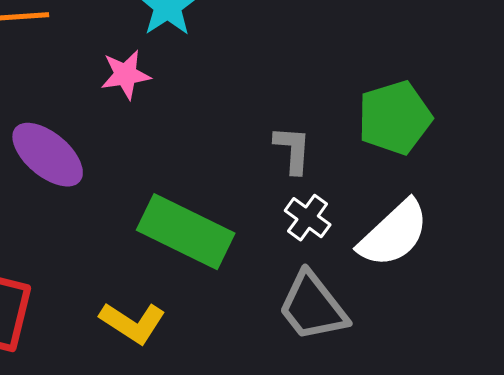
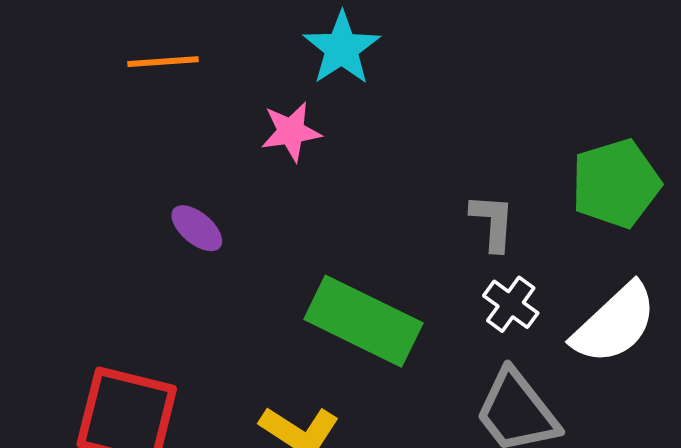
purple ellipse: (48, 155) -> (197, 228), size x0.6

